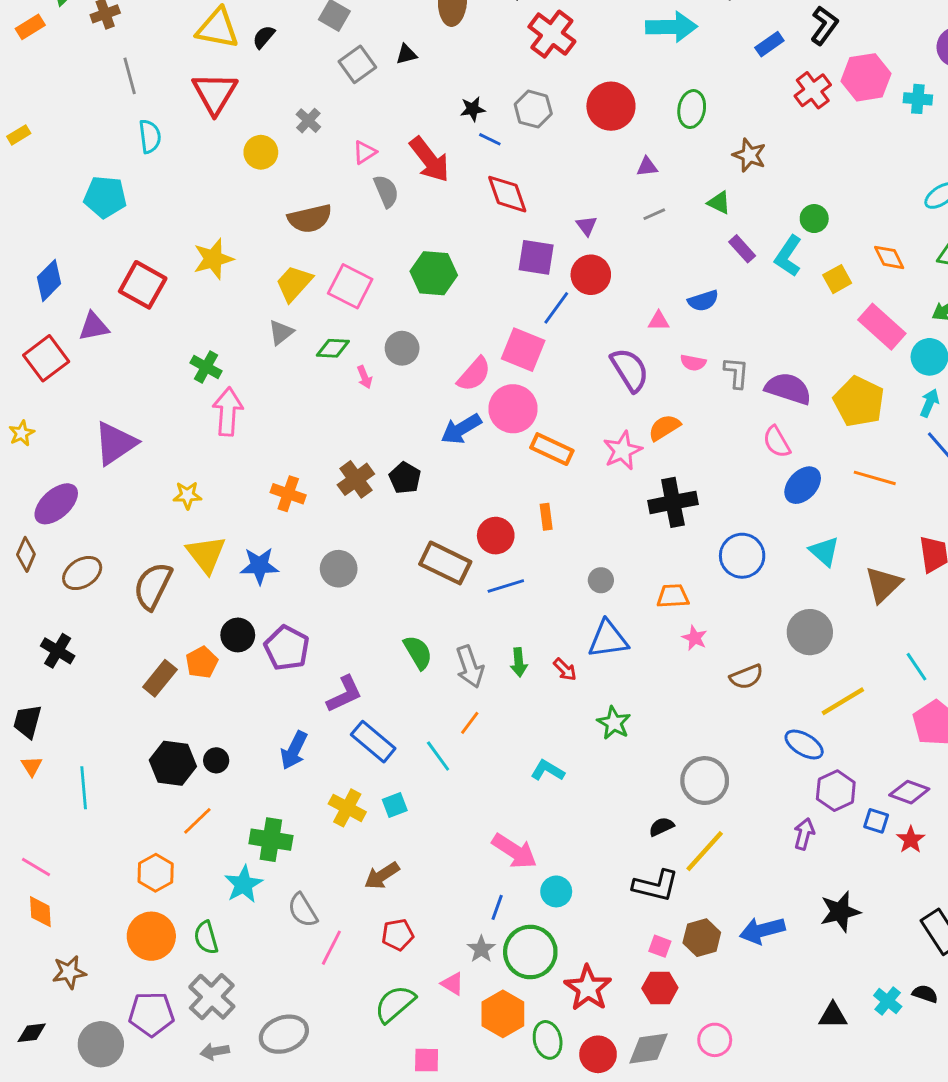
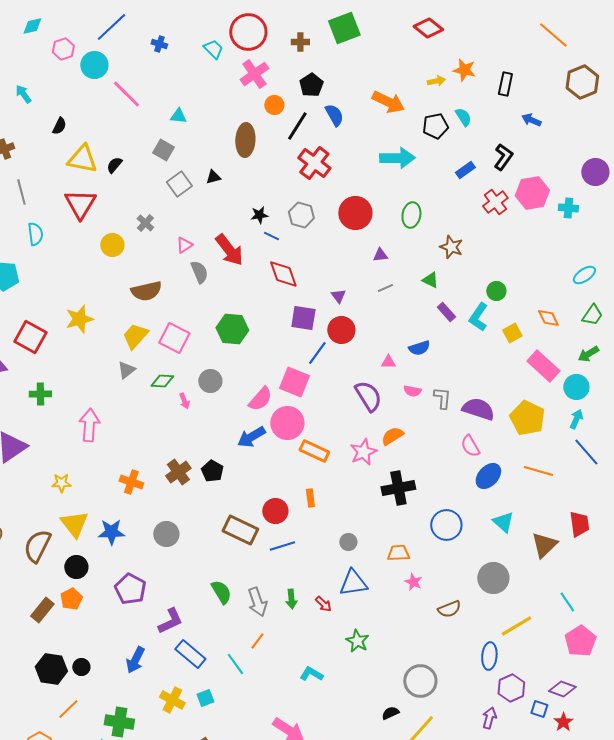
green cross: (206, 367) -> (40, 394), moved, turned -30
black circle: (238, 635) -> (76, 567), moved
blue ellipse: (804, 744) -> (489, 656), turned 64

